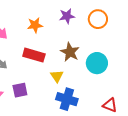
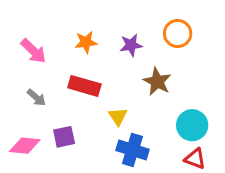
purple star: (67, 16) -> (131, 45), moved
brown star: (70, 52) -> (157, 82), moved
cyan circle: (97, 63) -> (192, 125), moved

